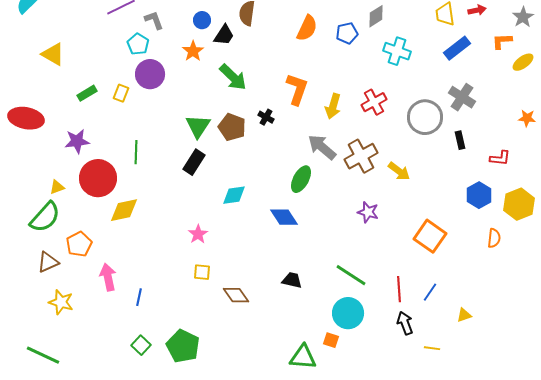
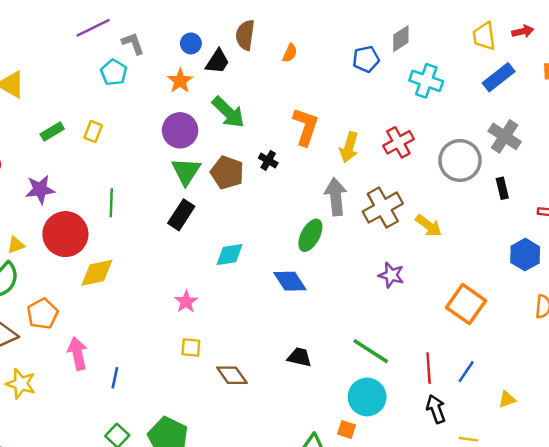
orange semicircle: (307, 28) -> (290, 53), moved, size x0.6
purple circle: (150, 74) -> (180, 130), moved
gray arrow: (322, 147) -> (336, 197), turned 44

